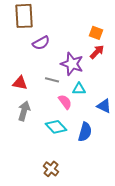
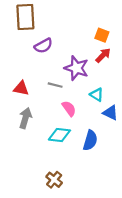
cyan triangle: (79, 89) -> (97, 95), moved, turned 32
cyan diamond: (56, 127) -> (59, 135), turned -40

